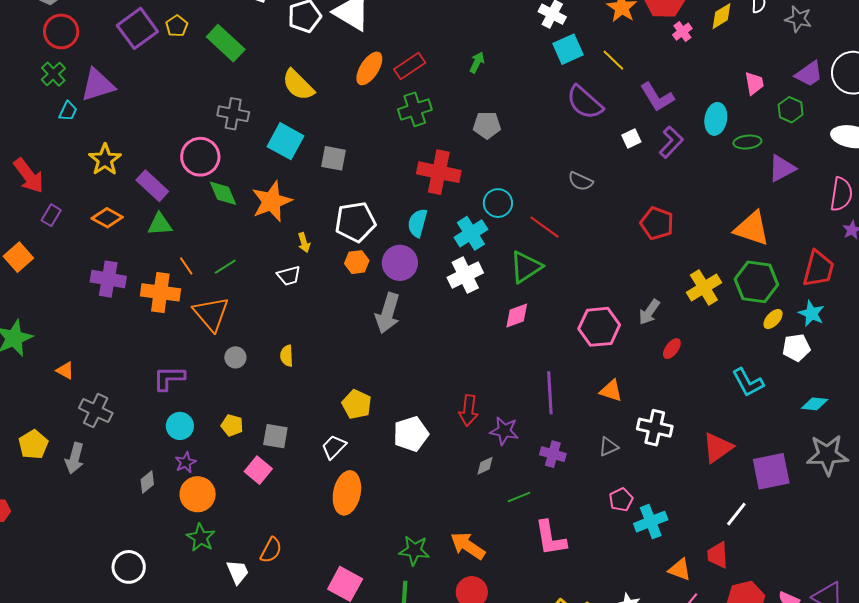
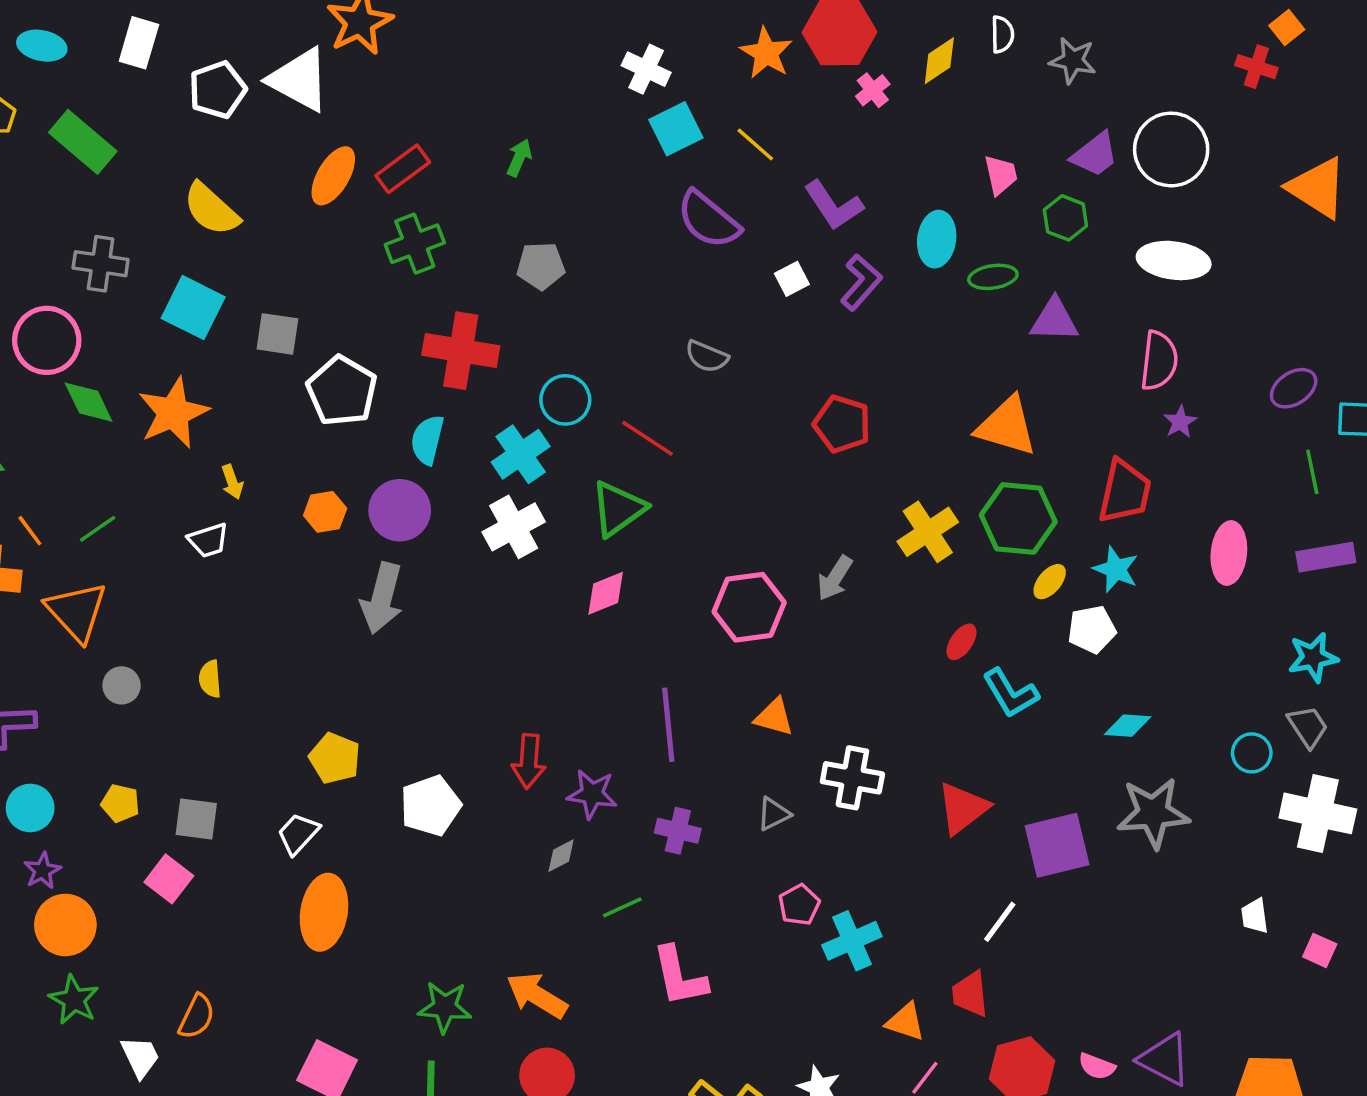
purple triangle: (782, 168) -> (1054, 320), turned 32
white pentagon: (355, 222) -> (342, 391), moved, turned -30
red ellipse: (672, 349) -> (962, 642), moved

